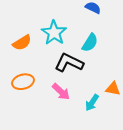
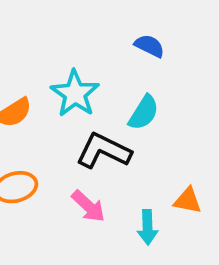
cyan arrow: (92, 103) -> (148, 227), turned -36

